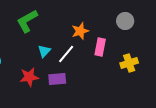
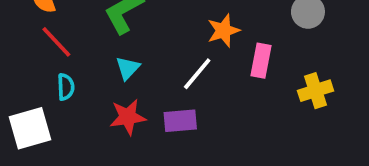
cyan triangle: (44, 51) -> (128, 68), moved

